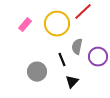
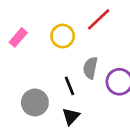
yellow circle: (57, 24) -> (63, 36), size x0.7
black triangle: (72, 82) -> (71, 116), moved

